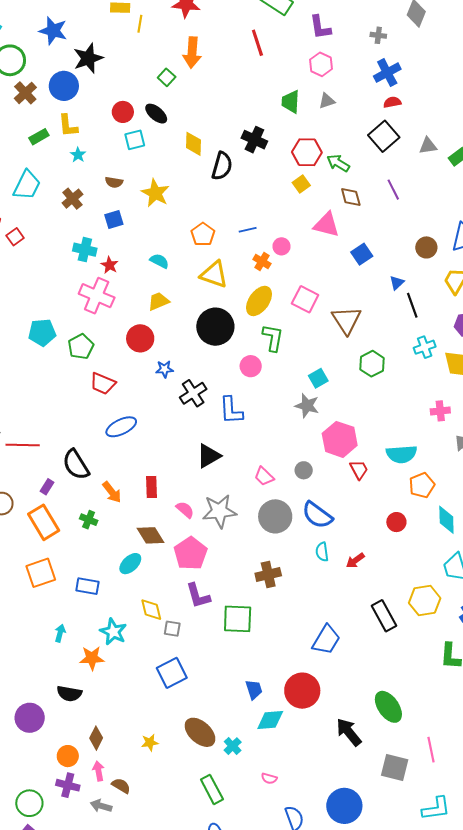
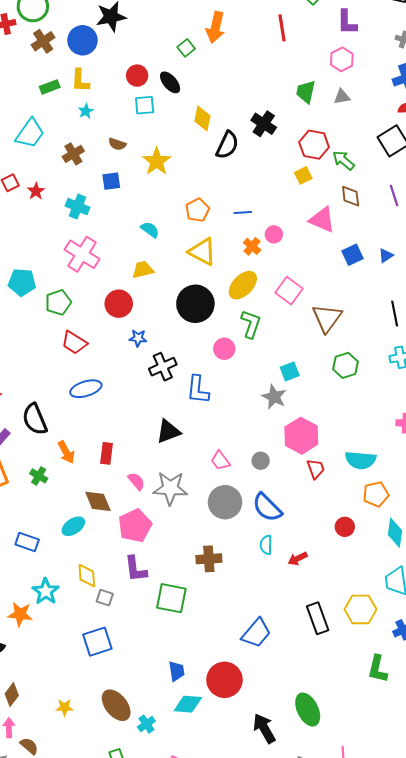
red star: (110, 265) -> (36, 191), moved
blue triangle: (397, 283) -> (386, 256), moved

